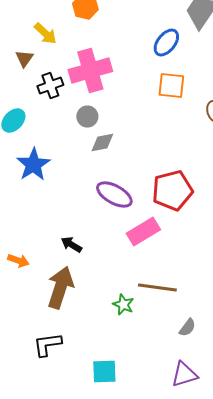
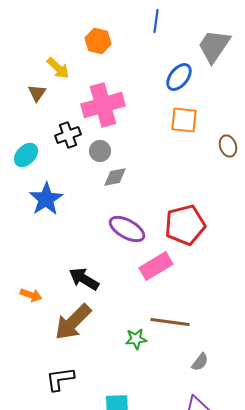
black cross: (50, 86) -> (68, 135), moved
black arrow: (71, 244) -> (84, 279), size x1.4
brown arrow: (60, 288) -> (73, 322), turned -153
green star: (123, 304) -> (136, 339), turned -30

